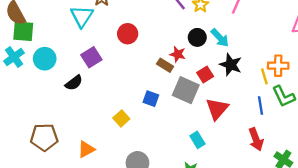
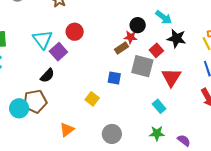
cyan triangle: (82, 16) -> (43, 39), moved
red circle: (128, 34) -> (75, 32), moved
black circle: (197, 37) -> (138, 25), moved
cyan circle: (45, 59) -> (19, 108), moved
brown rectangle: (165, 65) -> (121, 48), turned -56
brown pentagon: (44, 137) -> (35, 101), moved

